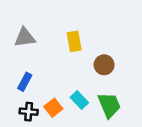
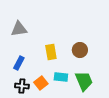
yellow rectangle: (74, 41) -> (51, 52), moved
cyan rectangle: (79, 100) -> (61, 77), turned -40

